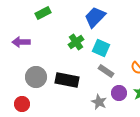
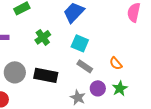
green cross: (76, 42) -> (43, 37), moved

